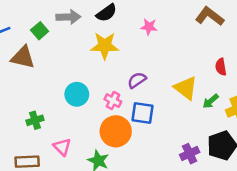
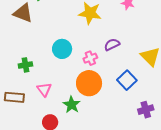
pink cross: (113, 101) -> (90, 58), turned 32
blue square: (143, 113) -> (127, 80), moved, turned 30

